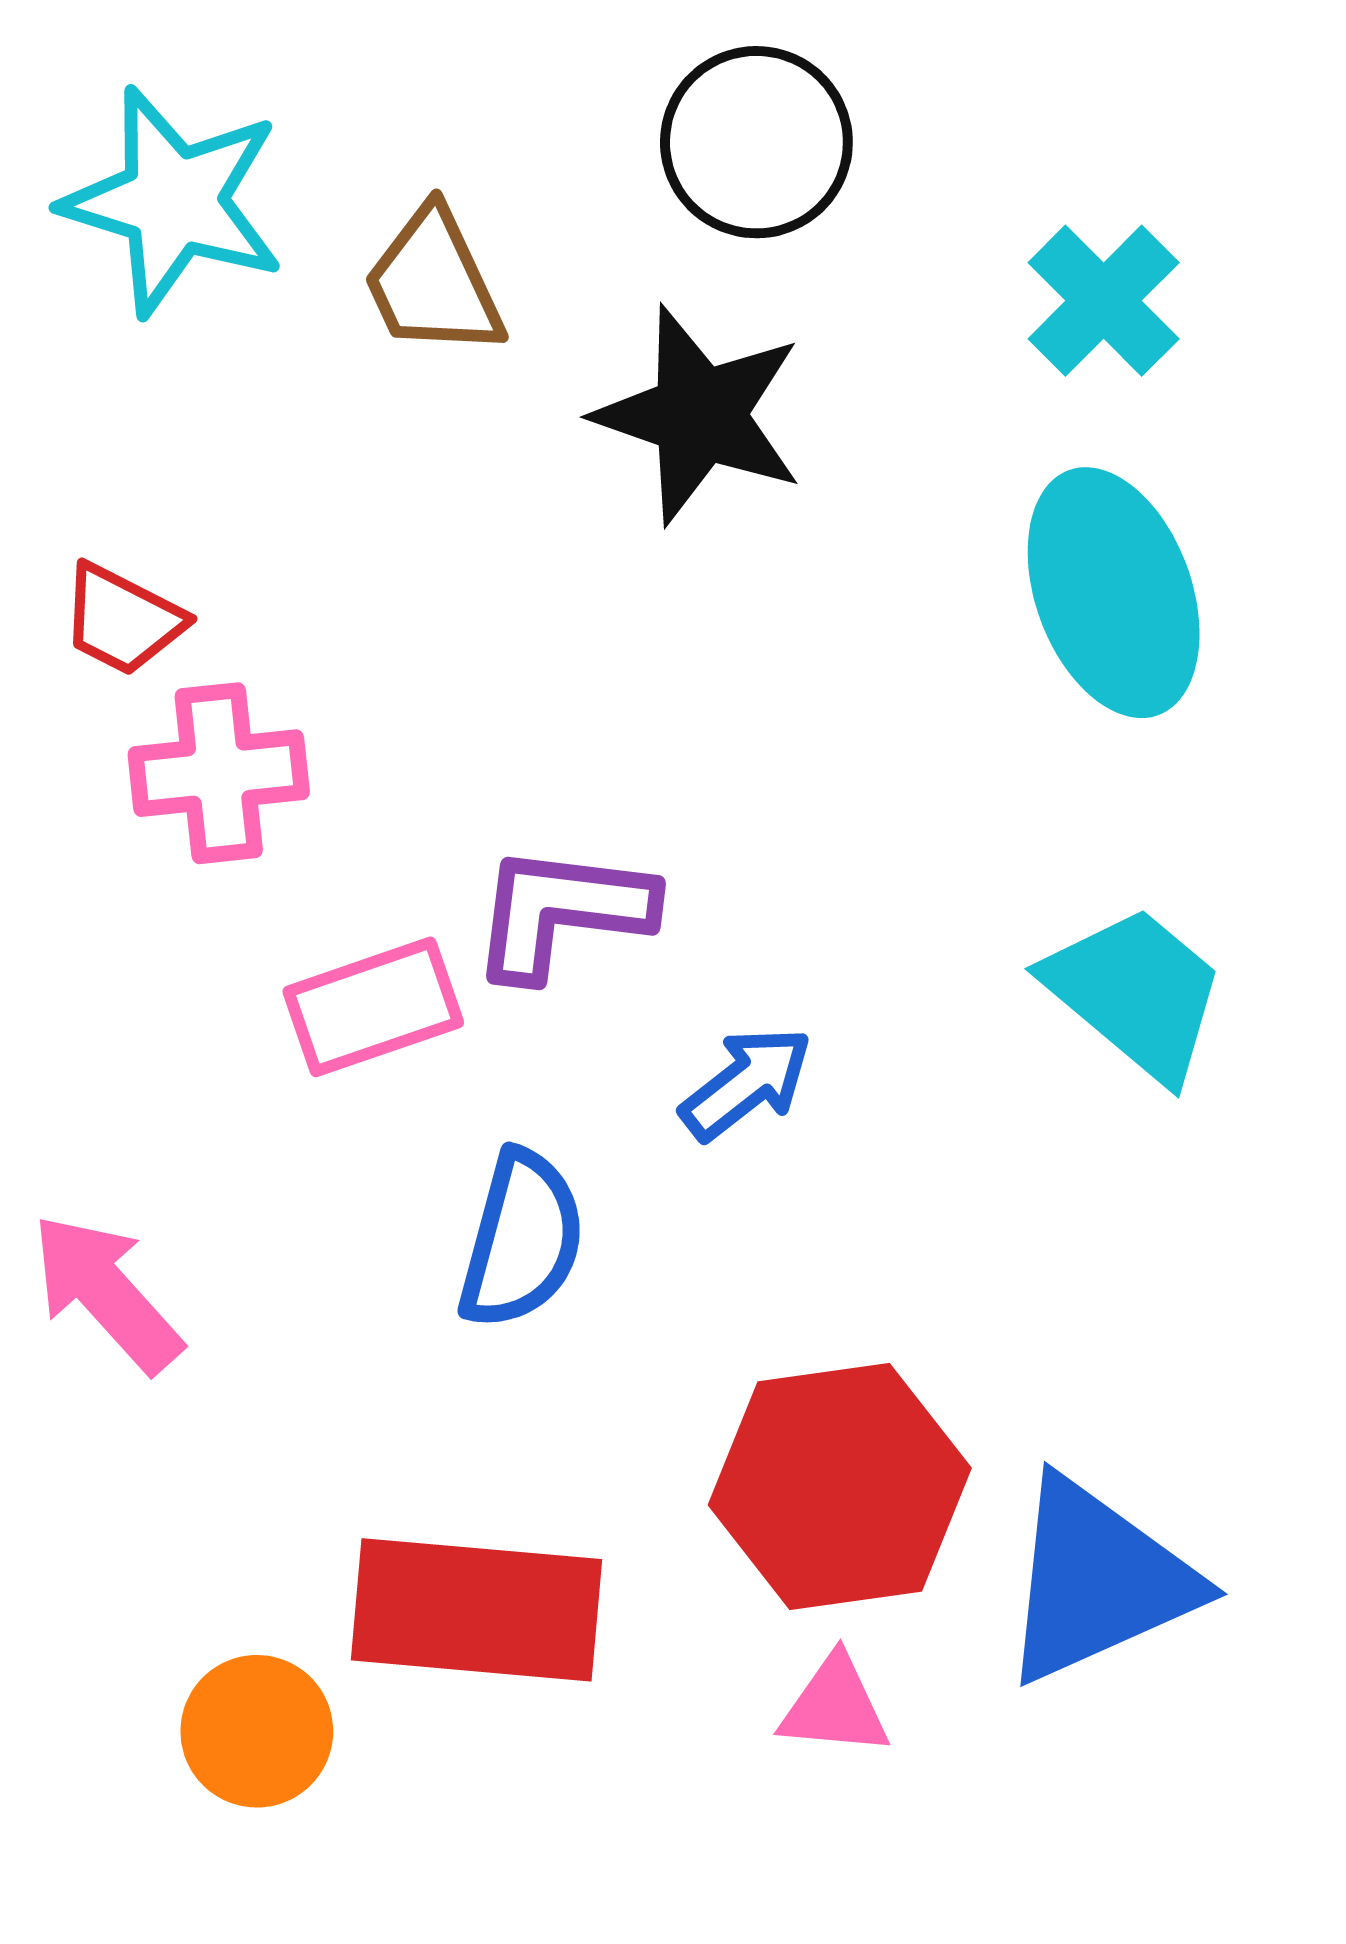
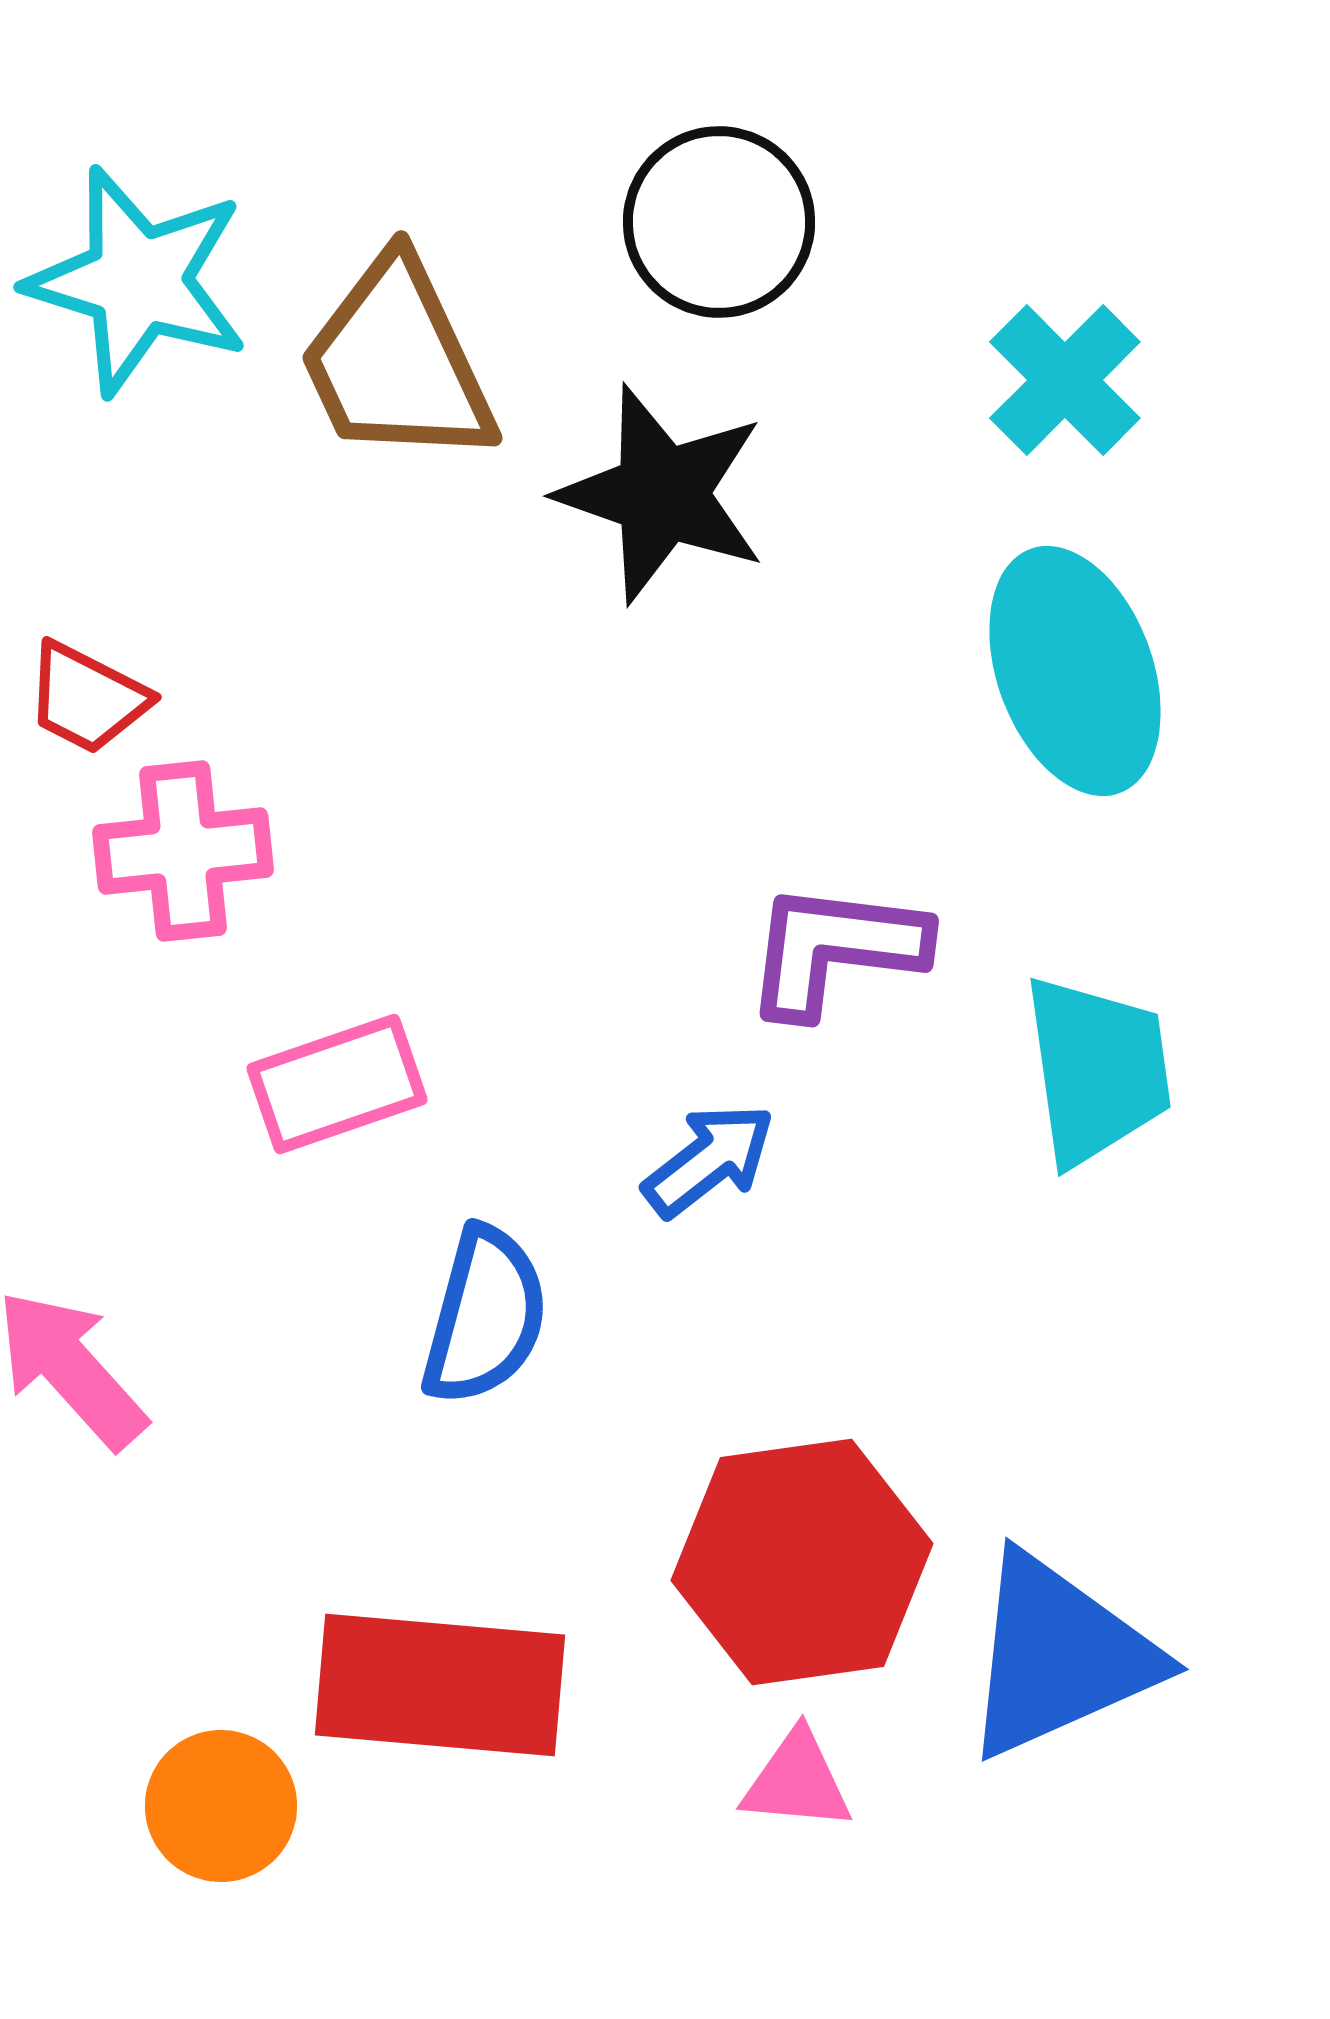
brown trapezoid: (433, 283) -> (397, 362), size x1.4
purple L-shape: (562, 912) -> (835, 949), moved
cyan trapezoid: (1136, 993) -> (1097, 1070), turned 42

